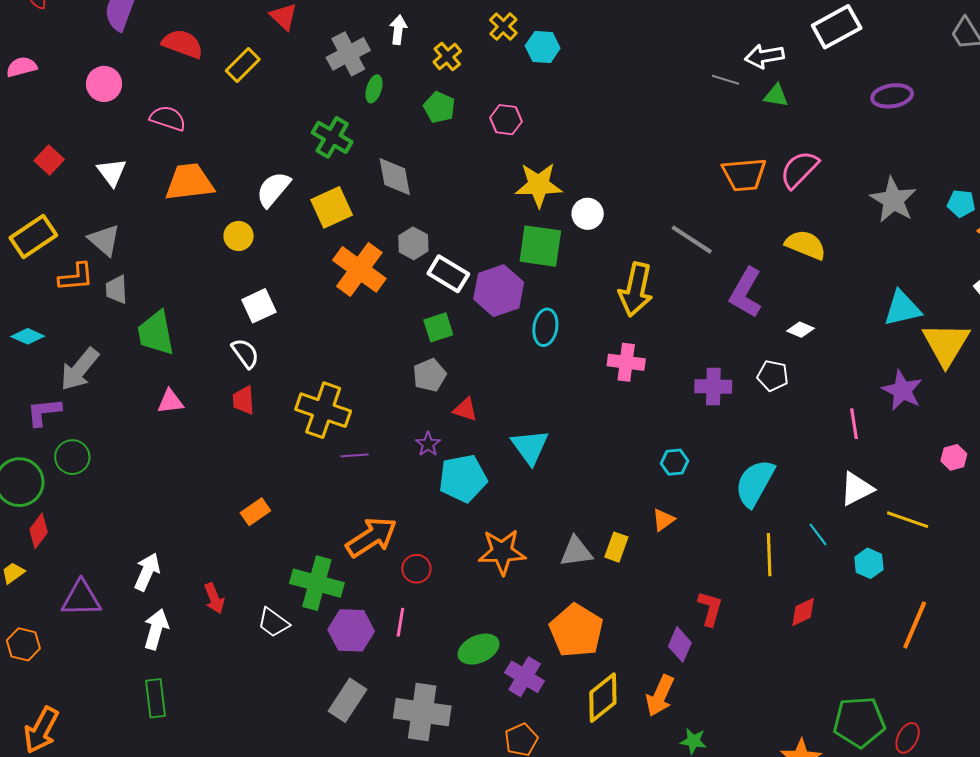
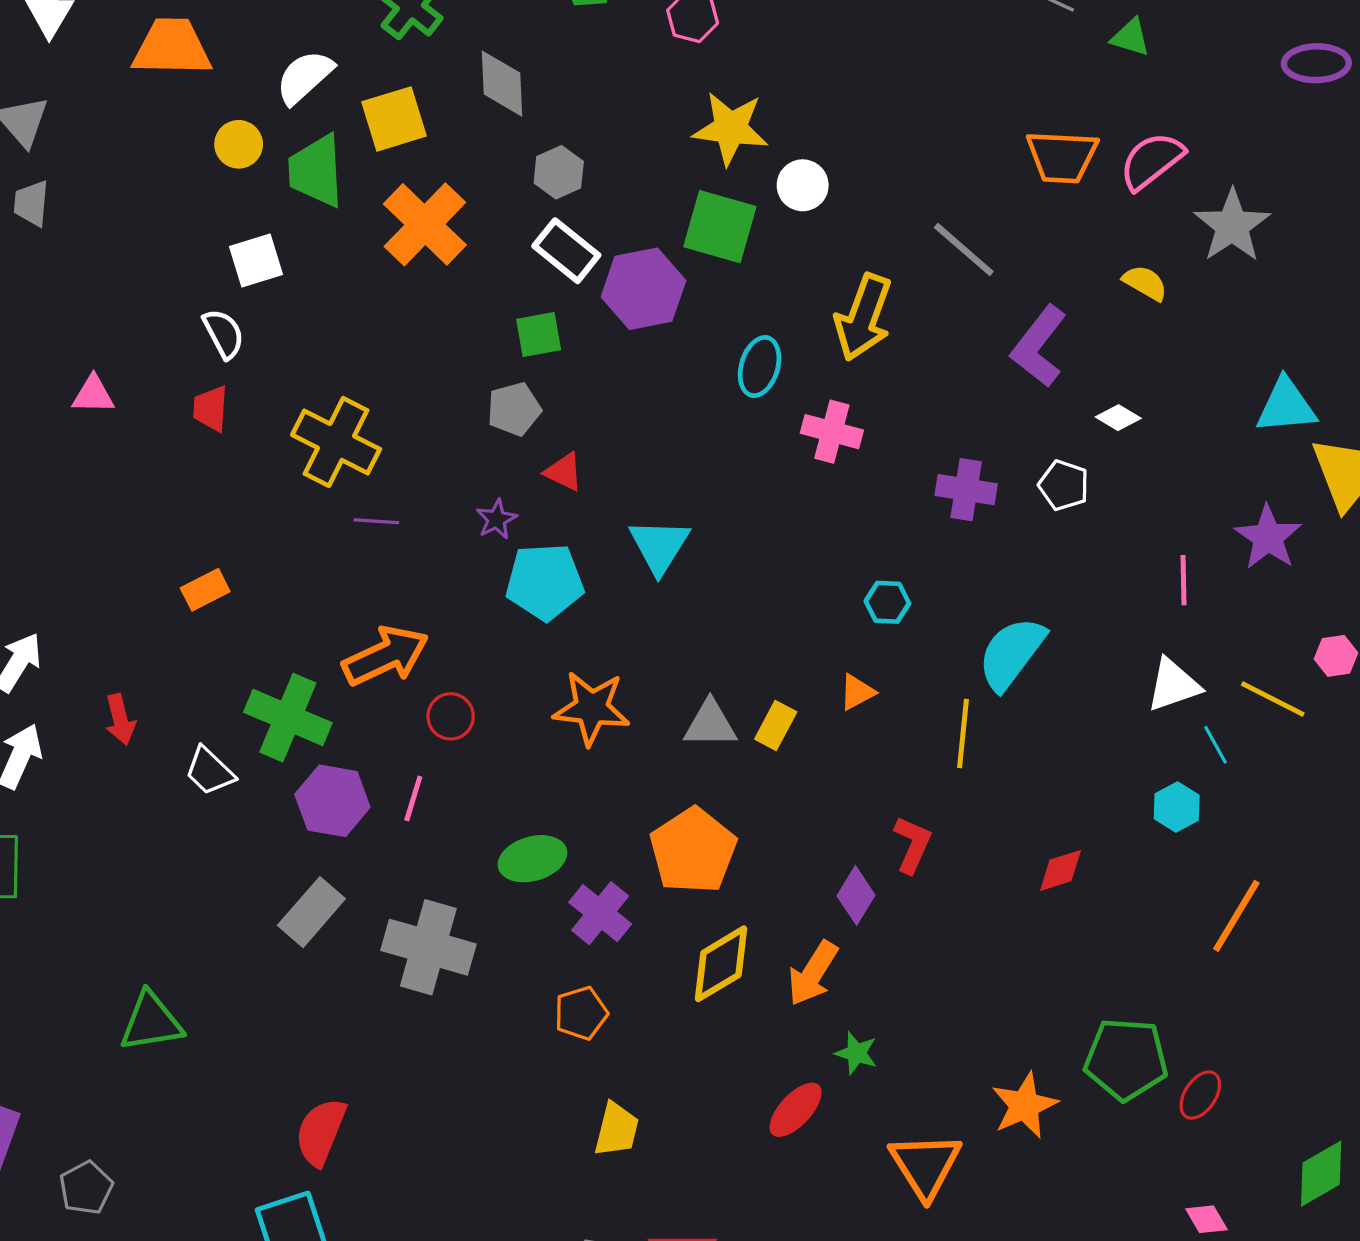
gray star: (893, 200) -> (1232, 226), moved
gray hexagon: (413, 243) -> (559, 172), moved
yellow semicircle: (806, 245) -> (1145, 283), size x0.7
cyan ellipse: (545, 327) -> (760, 367), moved
green trapezoid: (156, 333) -> (316, 171), moved
yellow line: (908, 520) -> (1273, 699), moved
cyan line: (818, 534) -> (1215, 745), moved
yellow line: (769, 555) -> (963, 734), moved

